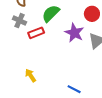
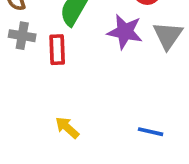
red rectangle: (36, 33) -> (57, 50), turned -56

